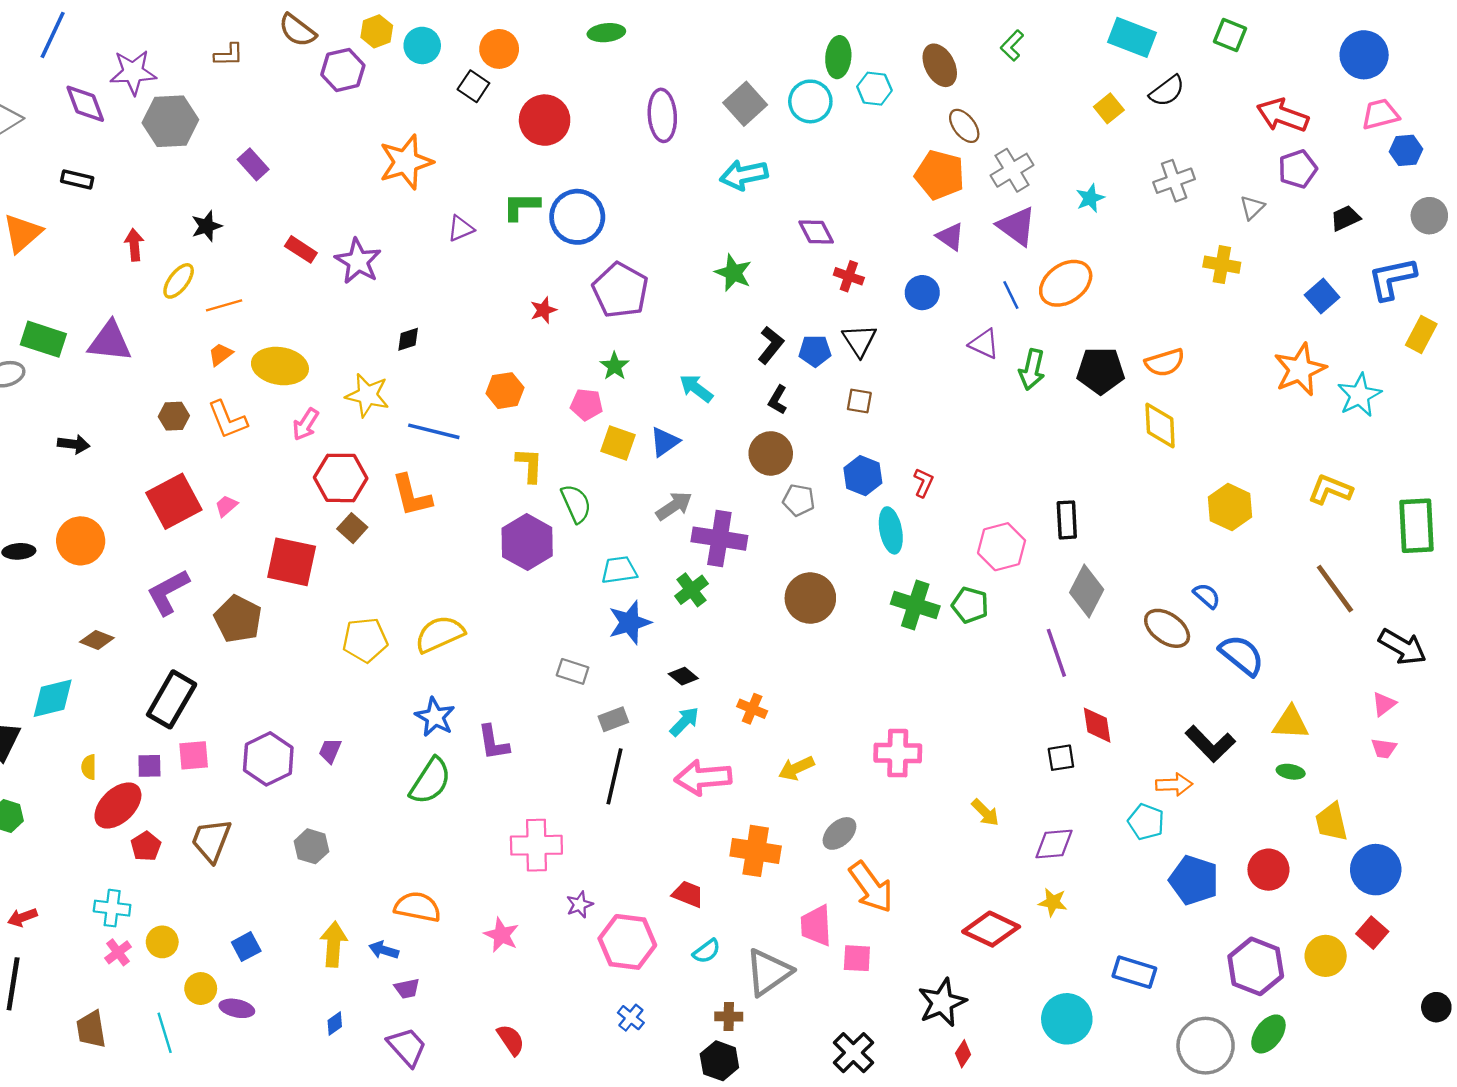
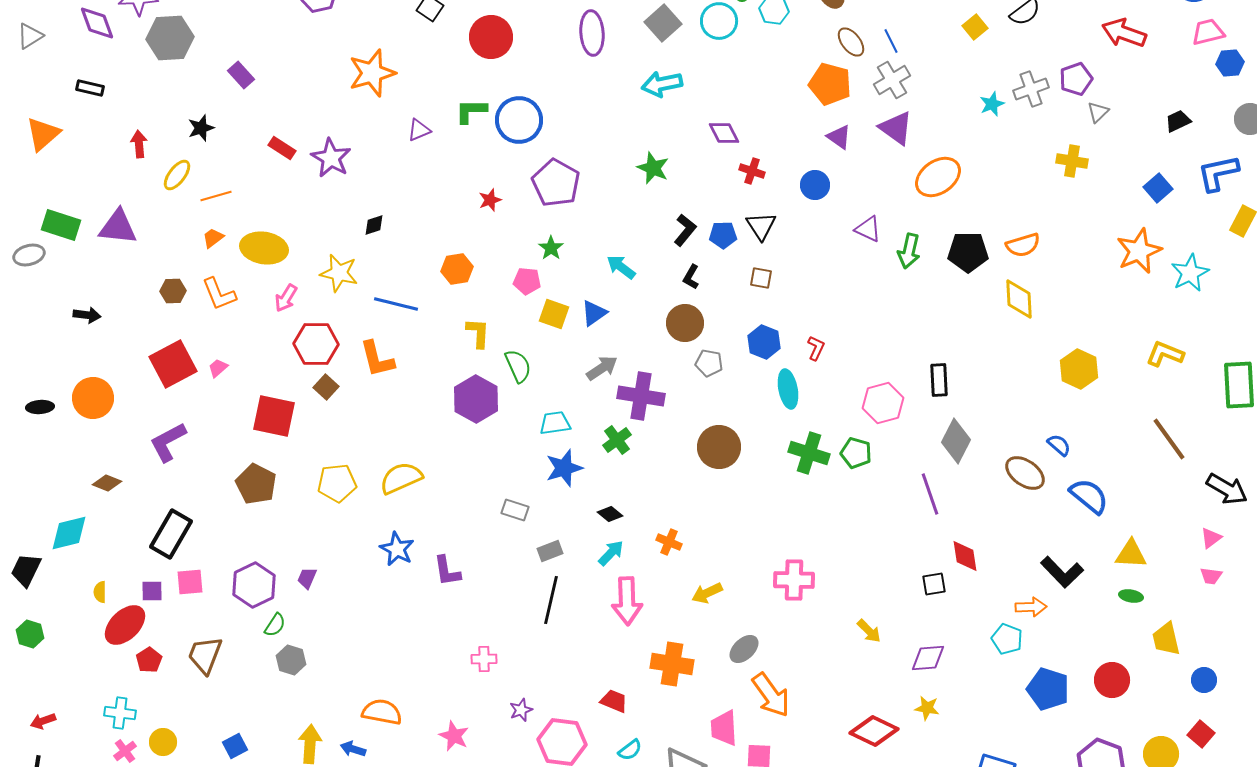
purple pentagon: (1298, 169) -> (1076, 79), moved
cyan star: (1090, 198) -> (992, 104), moved
blue line: (1011, 295) -> (891, 41), moved
brown pentagon: (238, 619) -> (256, 484), moved
pink arrow: (703, 778) -> (627, 601), turned -87
green semicircle: (430, 781) -> (275, 625), moved, size x0.6
pink cross: (536, 845) -> (484, 659), size x0.6
blue circle: (1376, 870) -> (1204, 680), size x0.6

